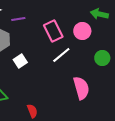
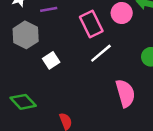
pink circle: (82, 31) -> (122, 13), moved

